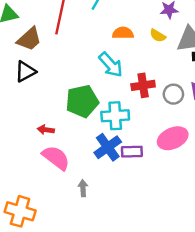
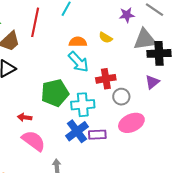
orange semicircle: (123, 33) -> (78, 42), moved
yellow semicircle: (158, 36) -> (106, 38), moved
gray circle: (173, 94) -> (121, 97), moved

